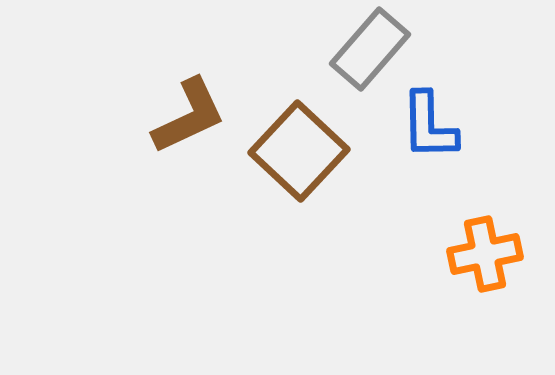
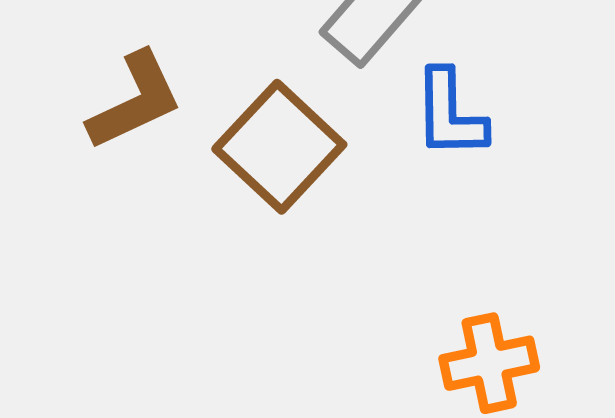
orange cross: (485, 254) -> (489, 363), moved

